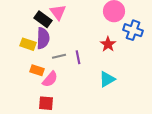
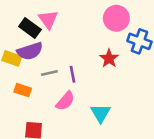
purple semicircle: (43, 38) -> (30, 51), turned 70
pink semicircle: (50, 79) -> (65, 101), moved
cyan triangle: (107, 79) -> (101, 113), moved, turned -30

